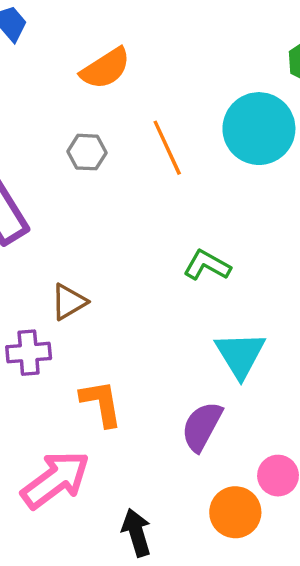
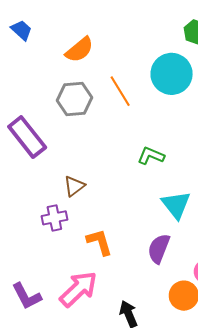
gray hexagon: (87, 152) -> (74, 99), size x1.6

